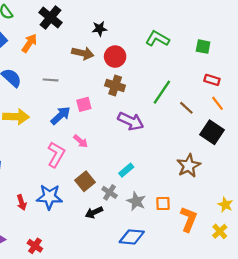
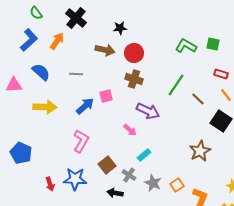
green L-shape: (157, 39) -> (186, 46), moved
pink arrow: (81, 141) -> (130, 130), moved
orange square: (163, 204) -> (177, 185), turned -32
black arrow: (94, 212) -> (115, 193), turned 35

